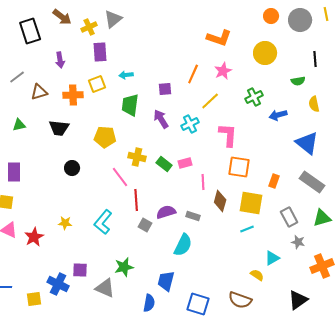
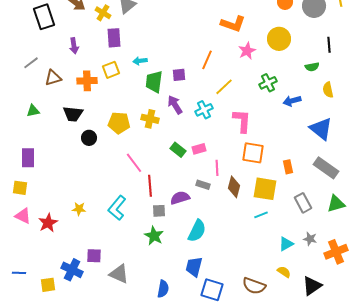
yellow cross: (89, 27) -> (103, 13), turned -35
pink star: (223, 71) -> (247, 51), moved
green trapezoid: (130, 105) -> (154, 82), moved
yellow cross: (137, 157) -> (150, 119), moved
black circle: (72, 168) -> (89, 138), moved
orange rectangle: (274, 181) -> (288, 167), turned -32
gray rectangle: (193, 216) -> (203, 185), moved
gray square: (145, 225) -> (159, 211), turned -32
gray star: (298, 242) -> (310, 239), moved
green star: (124, 267) -> (154, 236), moved, turned -30
yellow semicircle: (257, 275) -> (284, 272), moved
blue trapezoid: (166, 281) -> (194, 267), moved

